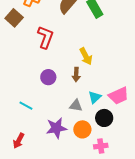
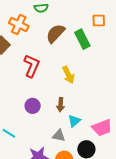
yellow arrow: (86, 56) -> (68, 75), moved
cyan triangle: (95, 97) -> (74, 121), moved

